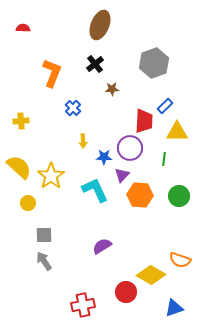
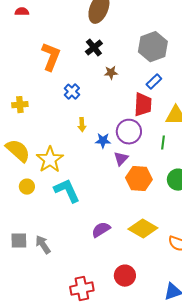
blue rectangle: (165, 106) -> (154, 82), moved
cyan L-shape: (95, 190) -> (67, 191), moved
gray square: (44, 235) -> (19, 241), moved
yellow diamond: (151, 275) -> (143, 229), moved

